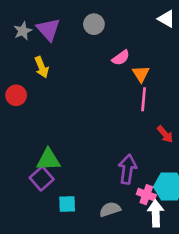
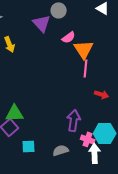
gray circle: (94, 24) -> (59, 10), moved
purple triangle: (48, 30) -> (42, 23), moved
orange triangle: (141, 74) -> (84, 49), size x1.5
red arrow: (165, 134) -> (102, 94), turned -32

